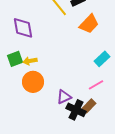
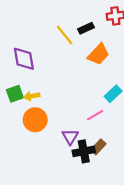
pink line: (96, 85) -> (95, 115), moved
purple triangle: (64, 97) -> (70, 137), turned -35
black cross: (76, 110) -> (84, 151), turned -36

